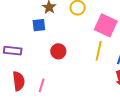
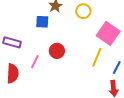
pink line: (42, 85) -> (35, 62), moved

